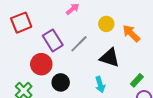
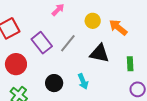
red circle: (41, 64) -> (16, 64), moved
green rectangle: (137, 80) -> (130, 64), moved, turned -40
cyan arrow: (100, 85) -> (83, 81), moved

